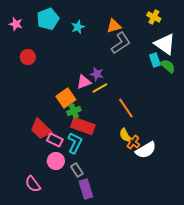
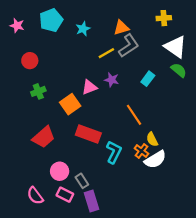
yellow cross: (154, 17) -> (164, 18), turned -32
cyan rectangle: (155, 60) -> (148, 79), moved, turned 56
purple star: (97, 74) -> (112, 80), moved
yellow line: (100, 88) -> (106, 53), moved
green cross: (74, 111) -> (38, 91), moved
red trapezoid: (41, 129) -> (44, 137), turned -85
yellow semicircle: (125, 135) -> (152, 139), moved
pink rectangle: (55, 140) -> (65, 195), moved
cyan L-shape: (75, 143) -> (114, 152), moved

